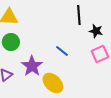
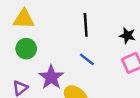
black line: (79, 15) -> (86, 25), moved

